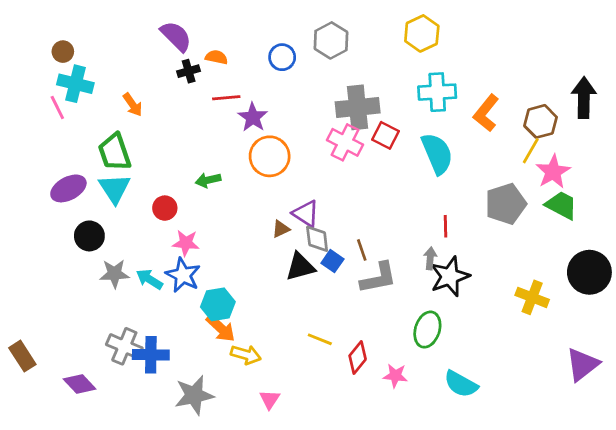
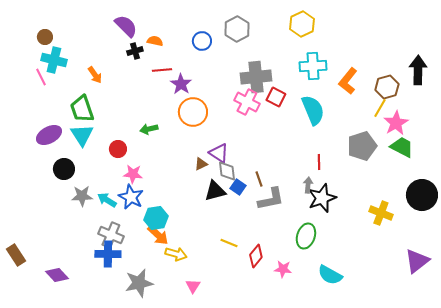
gray cross: (124, 346) -> (111, 235), moved

